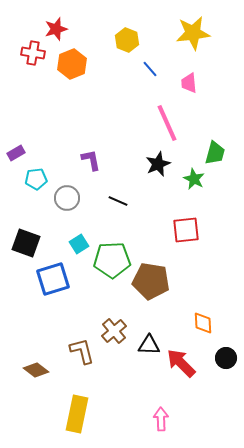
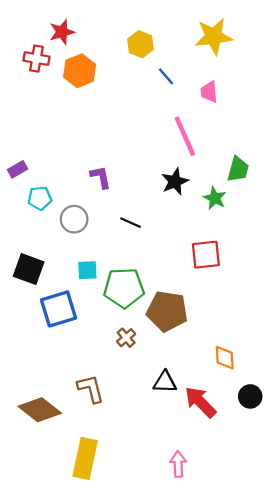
cyan square: (79, 244) -> (87, 270), turned 30
brown cross: (114, 331) -> (126, 338), moved, size x0.7
brown diamond: (36, 370) -> (40, 410), size x1.5

